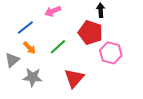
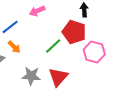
green line: (58, 47) -> (53, 46), moved
gray star: (33, 77) -> (31, 76), moved

